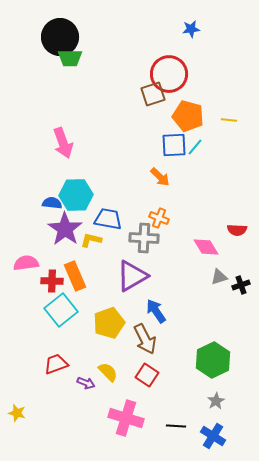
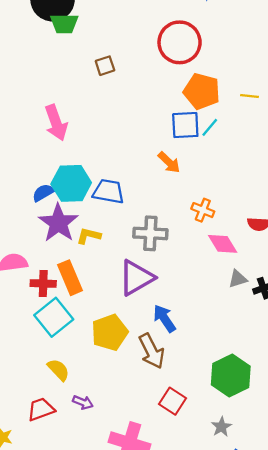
brown square: (153, 94) -> (105, 66), moved, size x0.7
blue semicircle: (52, 203) -> (43, 193), turned -36
orange cross: (159, 218) -> (203, 210), moved
blue trapezoid: (108, 219) -> (108, 191), moved
red trapezoid: (56, 364) -> (41, 409), moved
yellow semicircle: (108, 372) -> (58, 370), moved
red square: (147, 375) -> (173, 401), moved
gray star: (216, 401) -> (221, 427), moved

